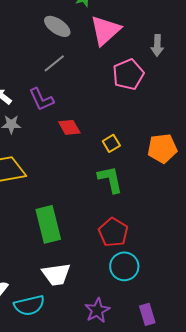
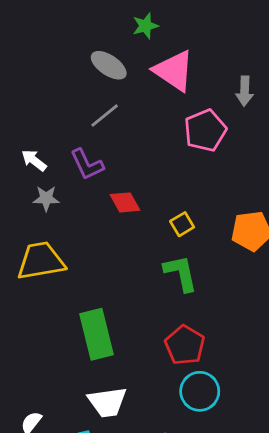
pink triangle: (105, 30) -> (174, 71), turned -44

